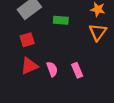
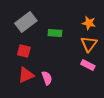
red square: (27, 40) -> (24, 51), turned 32
pink rectangle: (77, 70) -> (88, 65), moved, turned -40

